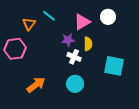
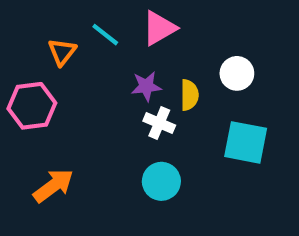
white circle: (108, 17) -> (237, 73), moved
pink triangle: (82, 22) -> (159, 28), moved
orange arrow: (36, 85) -> (53, 186), moved

